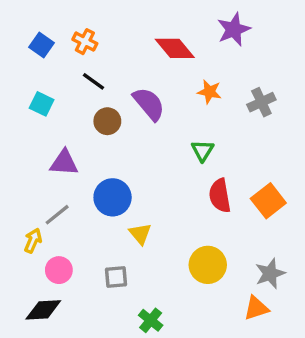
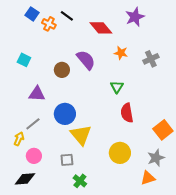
blue square: (42, 45) -> (32, 14), moved
black line: (93, 81) -> (67, 16), moved
orange square: (268, 201) -> (163, 130), moved
yellow triangle: (140, 234) -> (81, 135), size x1.6
green cross: (151, 320) -> (80, 181), moved

